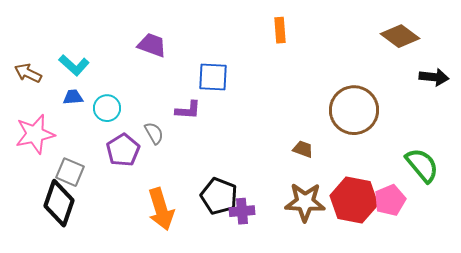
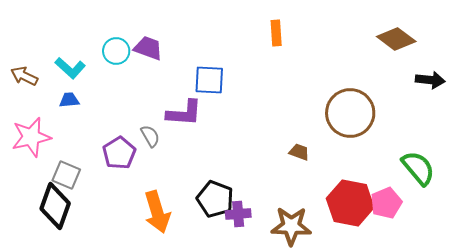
cyan circle: (107, 108) -> (116, 51), moved
purple L-shape: (188, 110) -> (184, 113), size x1.4
brown star: (305, 202) -> (291, 226), moved

